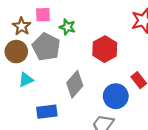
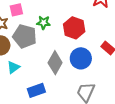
green star: (67, 27) -> (44, 23), moved
blue circle: (116, 96) -> (81, 58), moved

